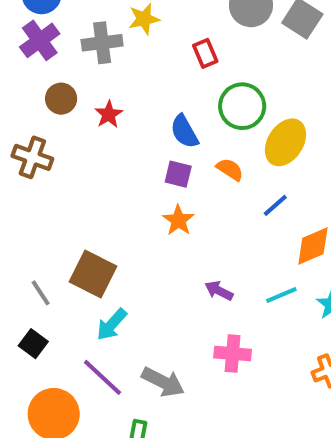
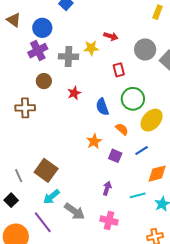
red star: (109, 114) -> (74, 93), moved
brown cross: (32, 157) -> (25, 108), turned -30
purple square: (178, 174) -> (115, 156), moved
orange star: (178, 220) -> (94, 141), moved
purple arrow: (219, 291) -> (107, 188), turned 72
gray arrow: (163, 382) -> (75, 211), moved

